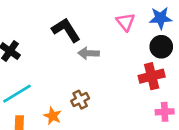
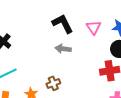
black L-shape: (66, 30) -> (63, 24), moved

